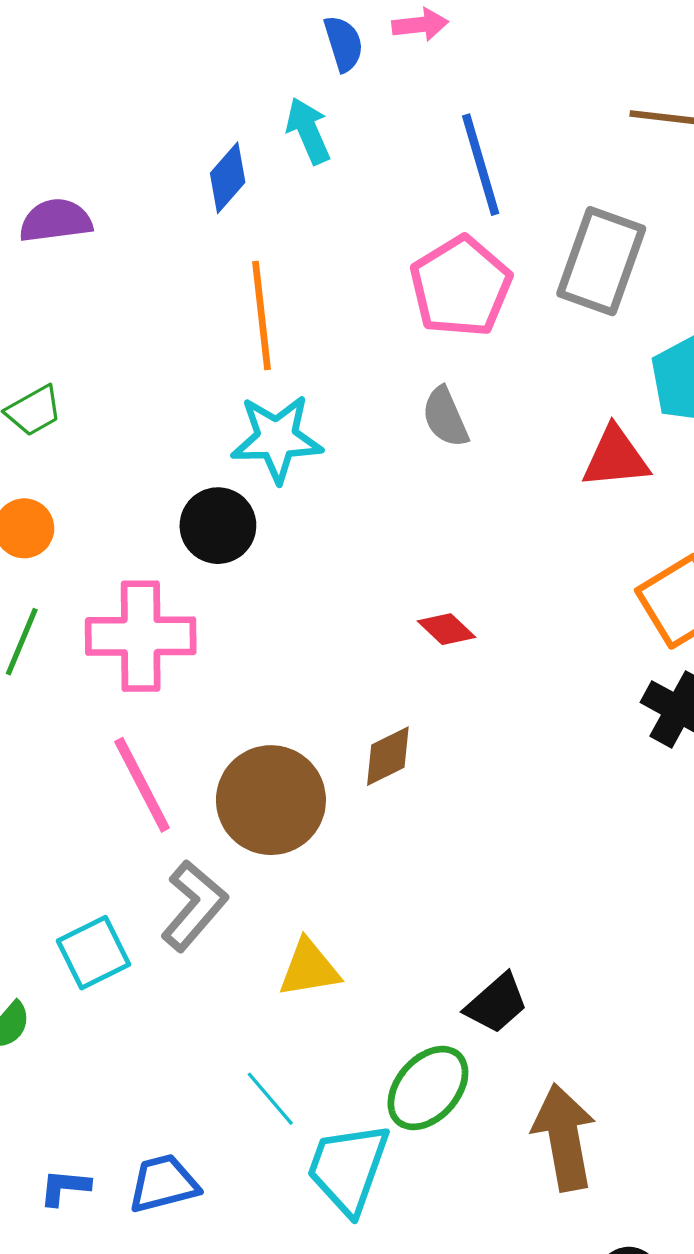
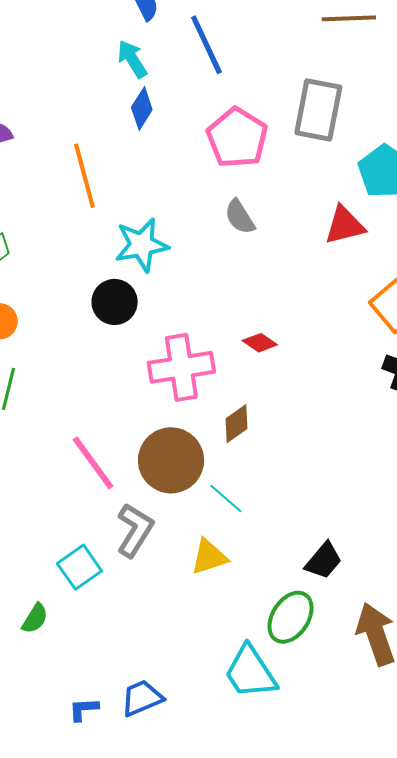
blue line: (481, 165) -> (206, 45), moved
blue diamond: (228, 178) -> (142, 109), moved
orange line: (262, 316) -> (84, 176), moved
pink cross: (141, 636) -> (181, 367), moved
cyan line: (270, 1099) -> (226, 499), moved
cyan trapezoid: (348, 1168) -> (250, 672), turned -44

